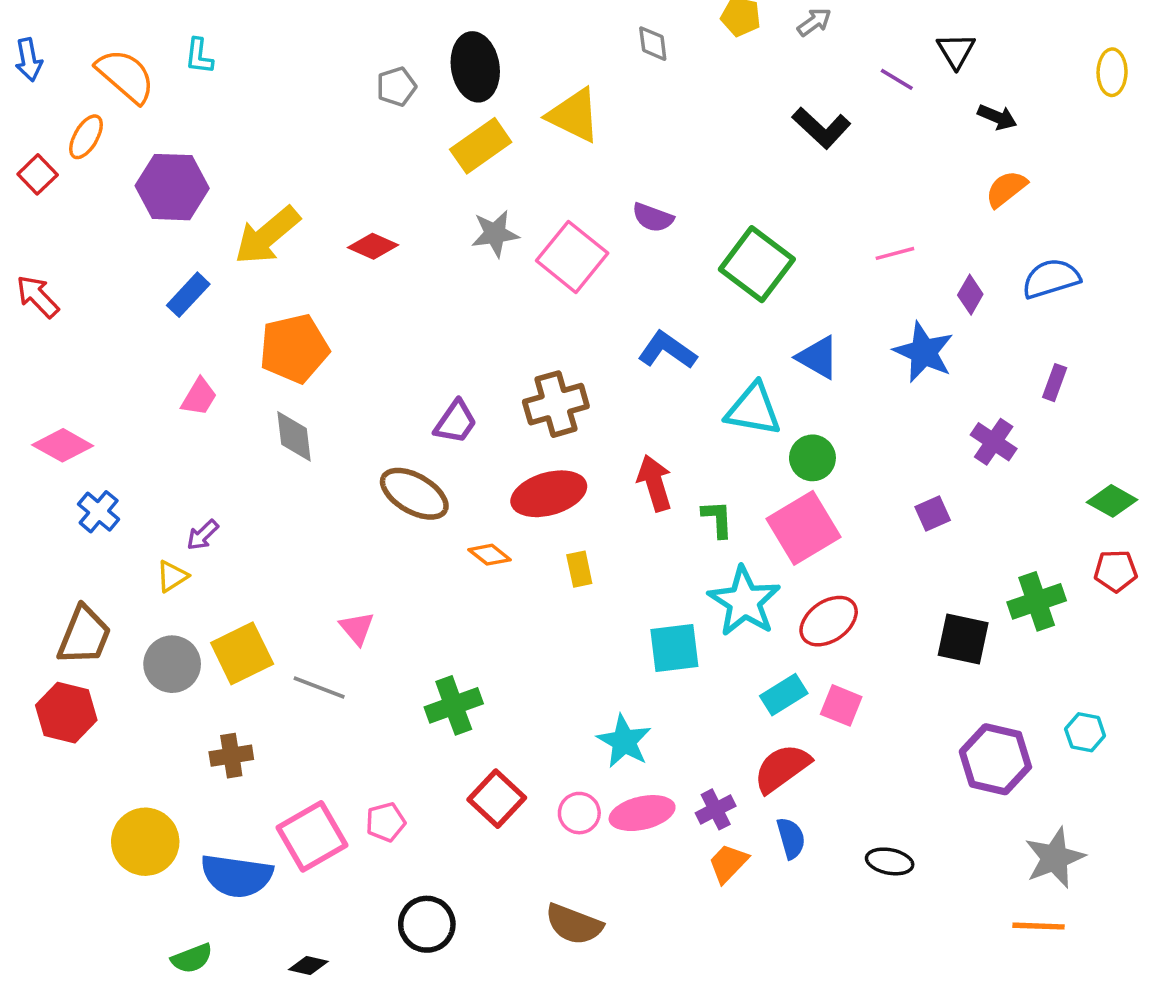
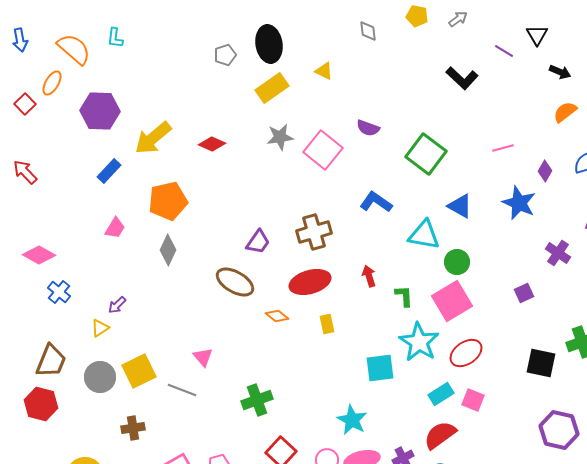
yellow triangle: (574, 115) -> (324, 71), size x0.6
gray diamond: (294, 436) -> (168, 250), turned 32
red arrow: (655, 483) -> (369, 276), size x0.7

